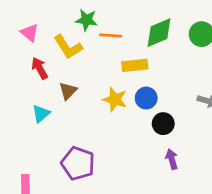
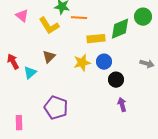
green diamond: (159, 33) -> (120, 29), moved
red arrow: (40, 68) -> (13, 62), moved
yellow star: (115, 99) -> (82, 63), turned -30

